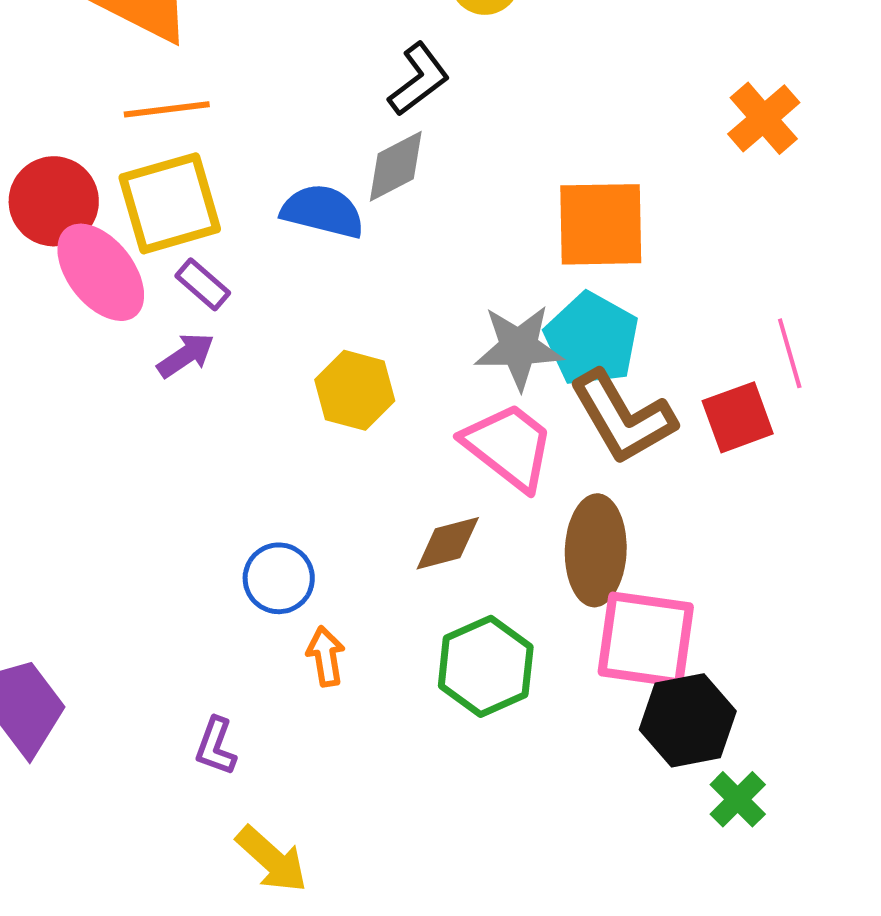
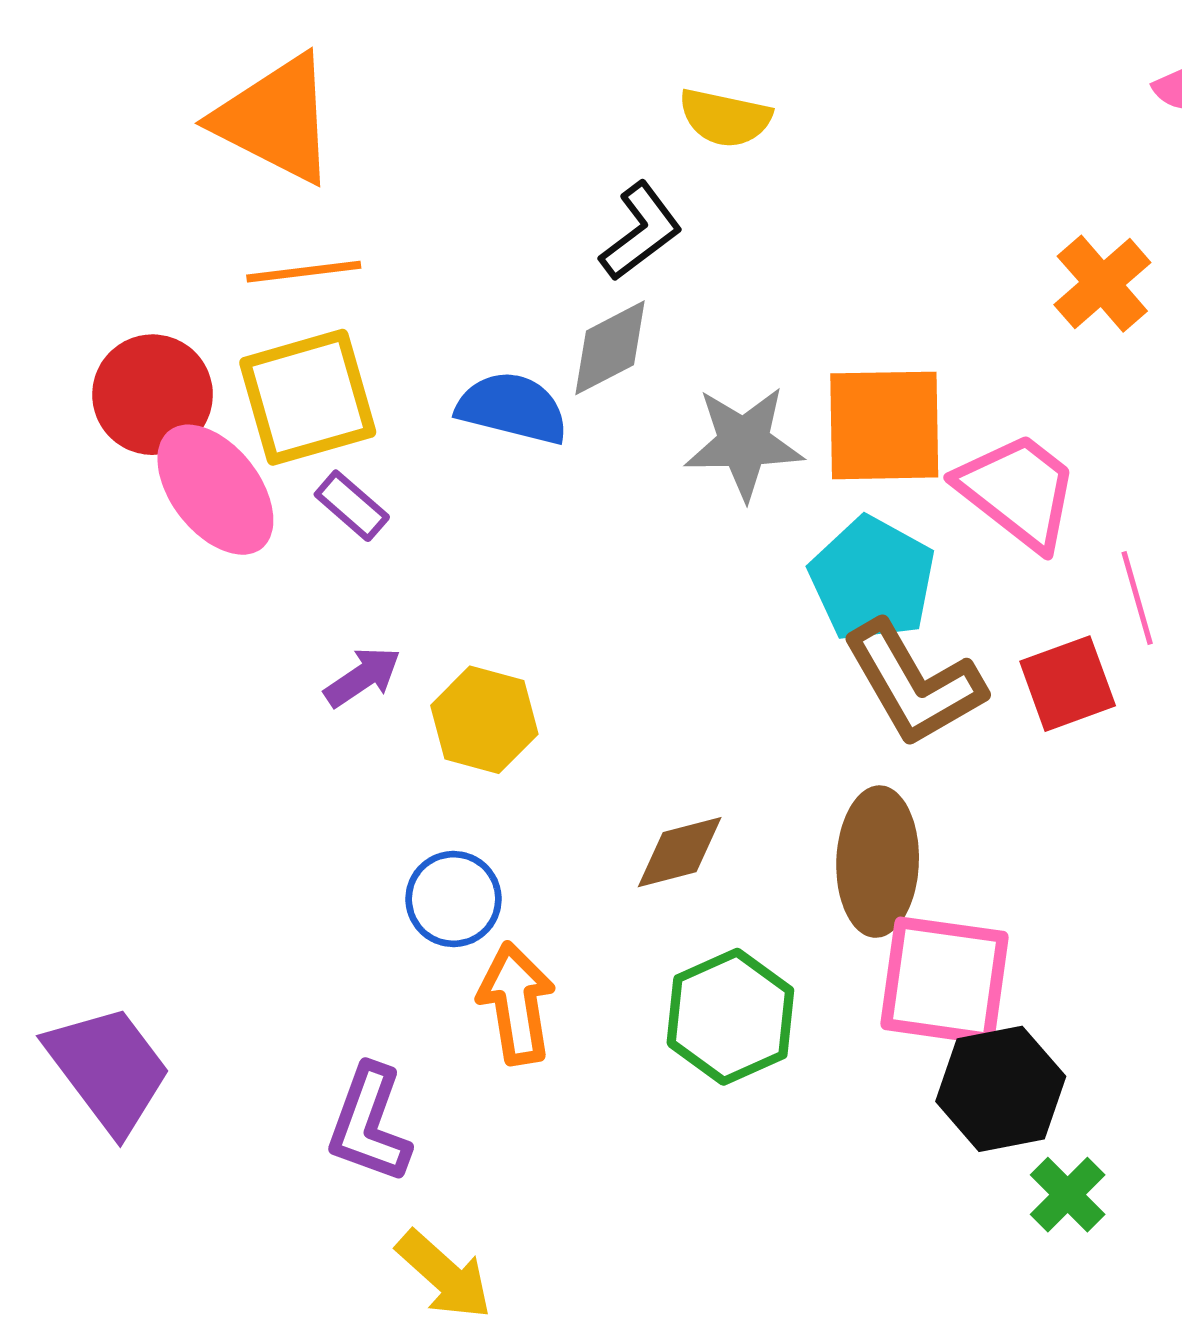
gray star: (519, 347) -> (744, 443), moved
purple arrow: (186, 355) -> (363, 677), moved
yellow hexagon: (355, 390) -> (484, 720), moved
pink trapezoid: (509, 446) -> (1018, 491), moved
orange arrow: (326, 656) -> (516, 1003), size x1.5
purple L-shape: (216, 746) -> (369, 1124), size x1.5

